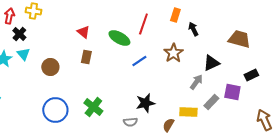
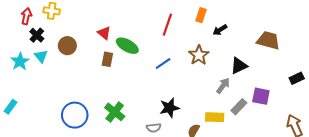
black arrow: (193, 29) -> (220, 30), turned -96
green ellipse: (119, 38) -> (127, 46), moved
brown circle: (50, 67) -> (67, 46), moved
black rectangle: (251, 75) -> (297, 78), moved

